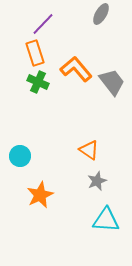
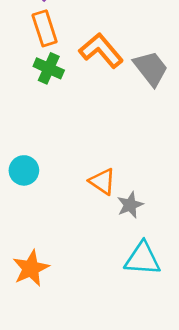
orange triangle: (89, 150) -> (103, 181), moved
orange star: (40, 195) -> (31, 268), moved

